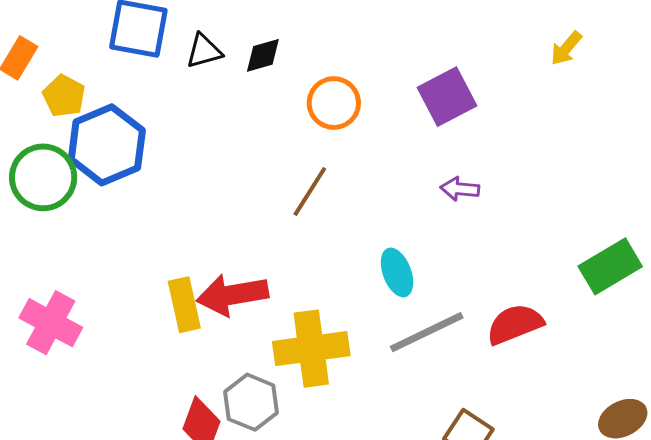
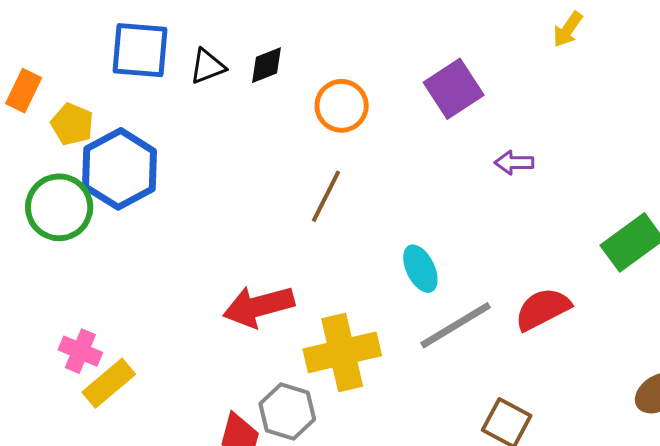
purple arrow: (460, 189) -> (514, 163), moved
yellow rectangle: (184, 305) -> (109, 383), moved, turned 68
pink cross: (51, 323) -> (80, 351), size x0.7

